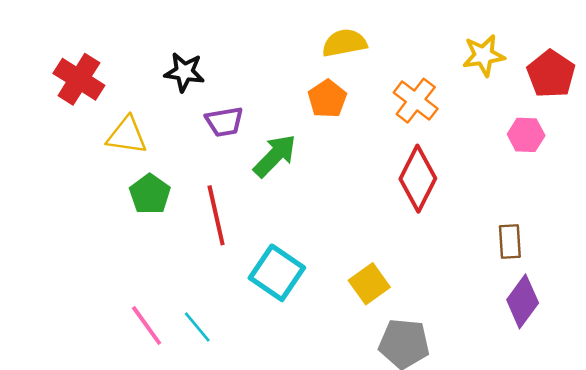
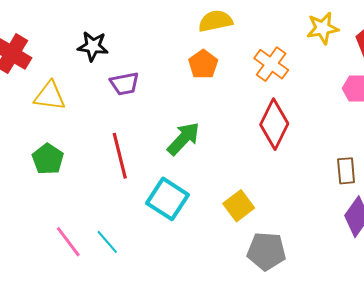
green arrow: (275, 156) -> (183, 139), moved
green pentagon: (150, 194) -> (48, 159), moved

